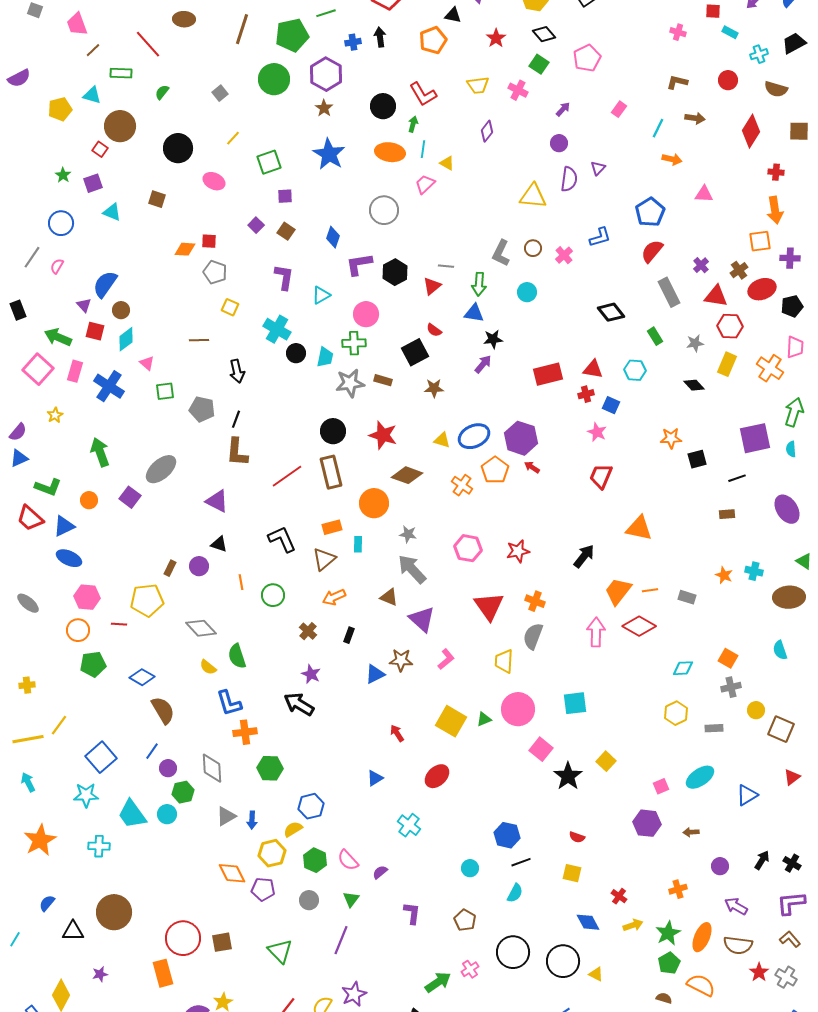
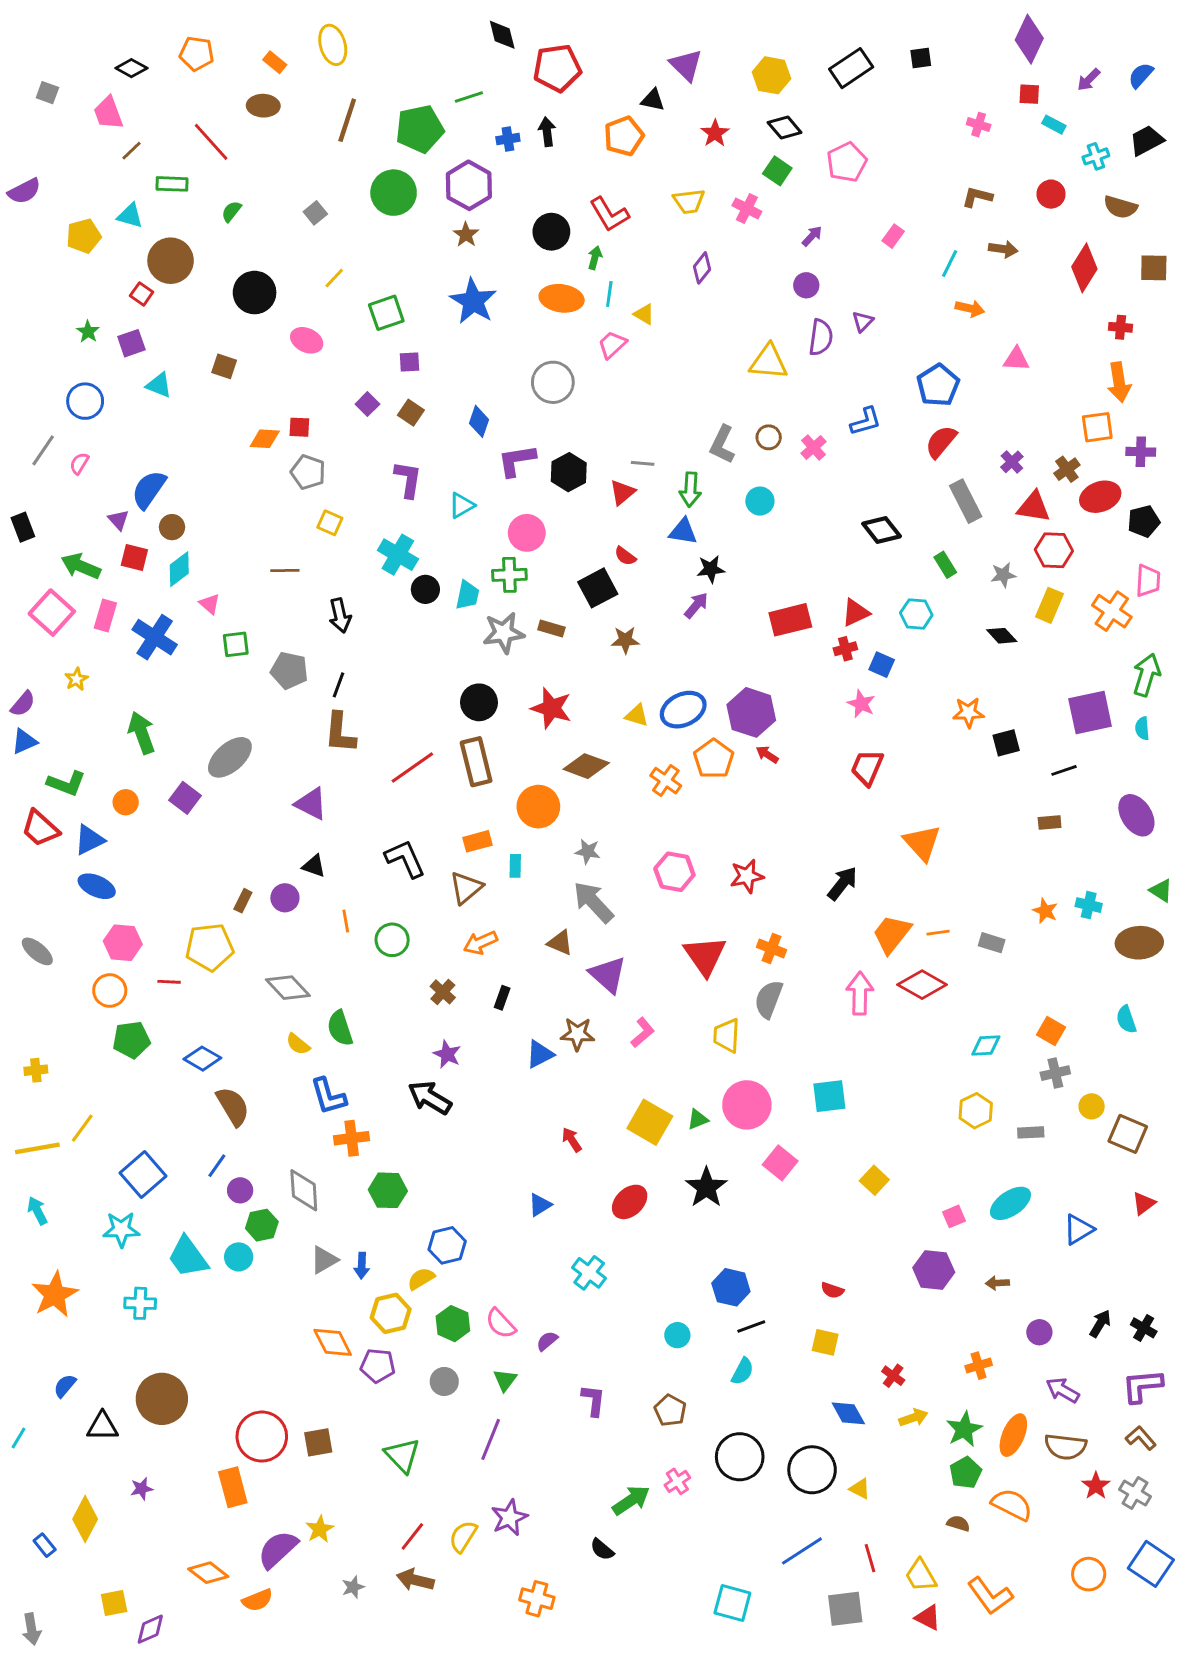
red triangle: (593, 369) -> (856, 613), turned -35
orange triangle: (639, 528) -> (922, 843), turned 36
black star: (568, 776) -> (706, 1187), moved

